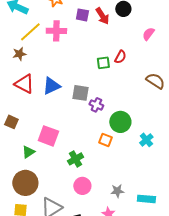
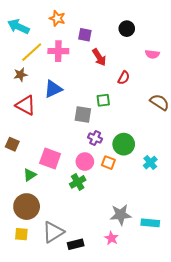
red arrow: (102, 16) -> (99, 57), moved
pink semicircle: (148, 34) -> (152, 54), turned -120
green square: (103, 63) -> (103, 100), moved
blue triangle: (51, 86) -> (53, 89), moved
purple cross: (96, 105) -> (95, 138), moved
pink circle: (82, 186) -> (85, 162), moved
gray star: (117, 191) -> (121, 215), size x1.5

